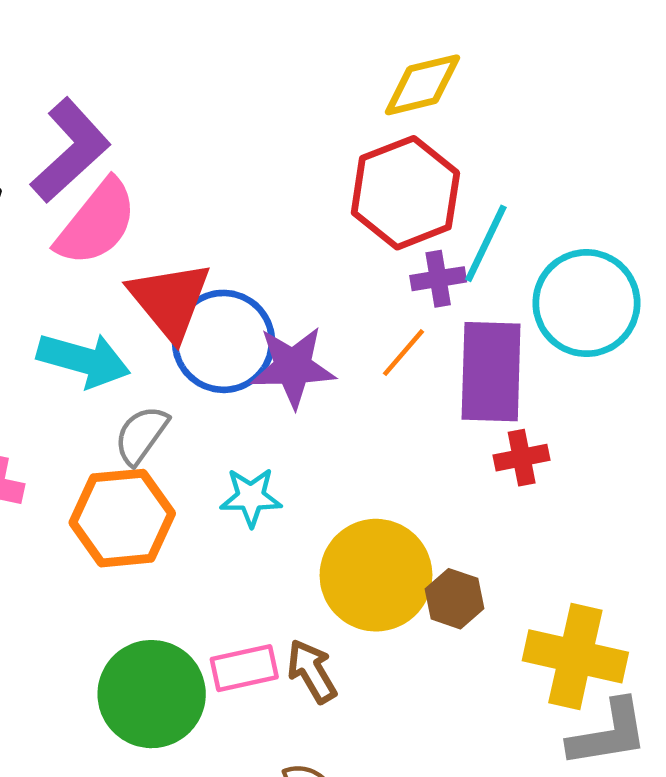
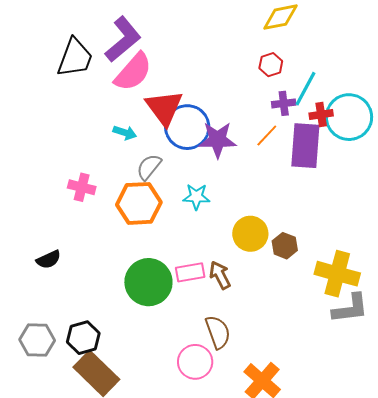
red hexagon: (405, 193) -> (271, 65), size x0.5
cyan arrow: (84, 360) -> (125, 133), size x0.6
red cross: (522, 458) -> (321, 115), moved
yellow circle: (376, 575) -> (250, 234), size x0.7

